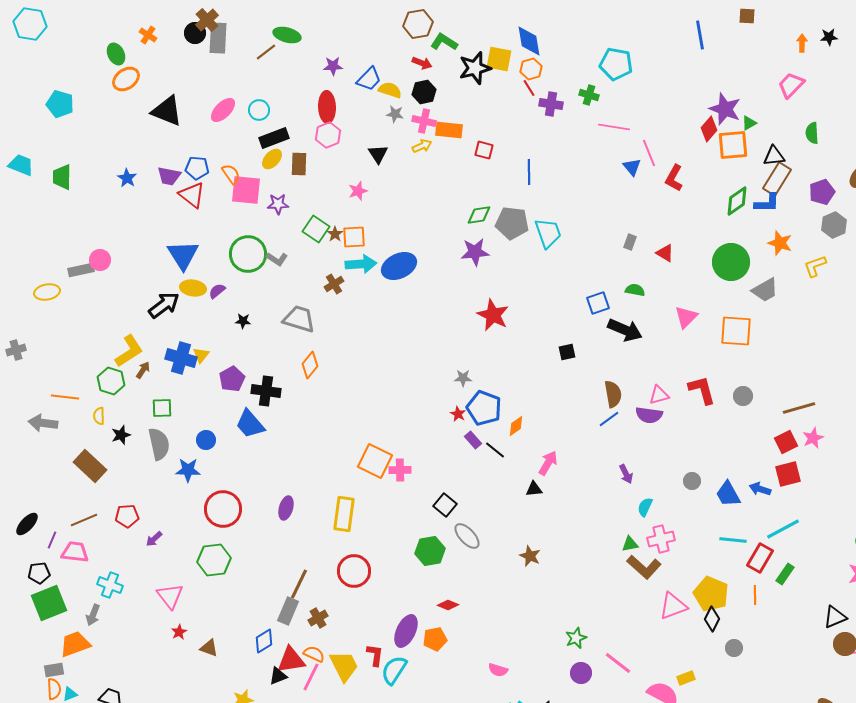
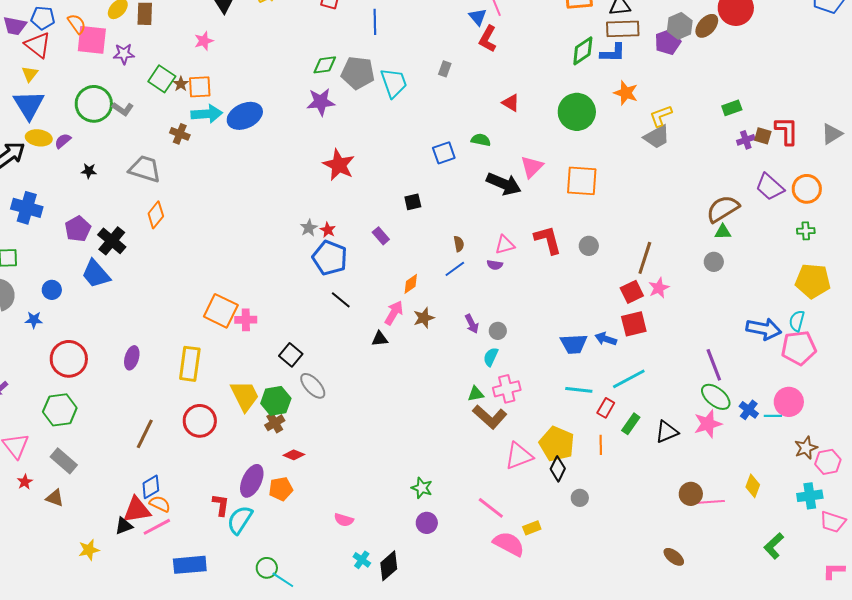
red L-shape: (674, 178) -> (488, 39), moved
brown rectangle: (777, 179) -> (623, 29), turned 56
gray hexagon: (834, 225) -> (680, 26), moved
gray rectangle: (630, 242) -> (445, 69), moved
brown cross: (334, 284) -> (180, 134), turned -36
gray trapezoid: (765, 290) -> (657, 137), moved
black arrow: (625, 330) -> (504, 184), moved
yellow triangle: (201, 355) -> (30, 74), moved
gray star: (463, 378) -> (309, 228), turned -30
black cross: (266, 391) -> (112, 241), turned 32
brown semicircle: (613, 394) -> (459, 244), size x0.6
brown line: (799, 408) -> (645, 258), turned -56
red star: (458, 414) -> (328, 230), moved
purple semicircle: (649, 415) -> (495, 265), size x0.6
orange diamond: (516, 426) -> (411, 284), moved
purple rectangle: (473, 440) -> (381, 236), moved
blue star: (188, 470) -> (34, 320), size x0.7
gray circle: (692, 481) -> (498, 331), moved
blue trapezoid: (728, 494) -> (574, 344), turned -64
brown star: (530, 556) -> (424, 318), moved, turned 30
red rectangle: (760, 558) -> (606, 408), size x0.7
gray rectangle: (288, 611) -> (64, 461), moved, turned -72
black triangle: (835, 617) -> (667, 432), moved
brown cross: (318, 618) -> (275, 423), moved
green star: (576, 638) -> (422, 488), turned -30
blue diamond: (264, 641) -> (151, 487), moved
pink line: (618, 663) -> (491, 508), moved
yellow trapezoid: (344, 666) -> (245, 396), moved
pink line: (311, 677) -> (157, 527), turned 36

